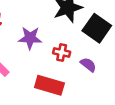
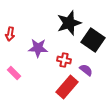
red rectangle: (49, 85) -> (67, 87), moved, turned -65

